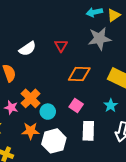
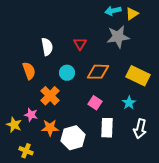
white semicircle: (27, 49) -> (47, 47), turned -66
pink star: (11, 108) -> (31, 115), moved
cyan circle: (48, 112) -> (67, 73), moved

